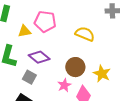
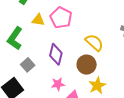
purple diamond: (39, 57) -> (56, 54), moved, turned 45
brown circle: (75, 67) -> (87, 65), moved

